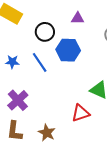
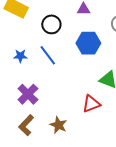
blue hexagon: (68, 50) -> (88, 43), moved
brown L-shape: (15, 131) -> (26, 125), turned 40

